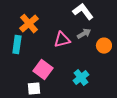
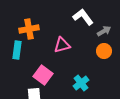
orange cross: (29, 24) -> (29, 29), turned 30
gray arrow: (84, 34) -> (104, 31), moved

